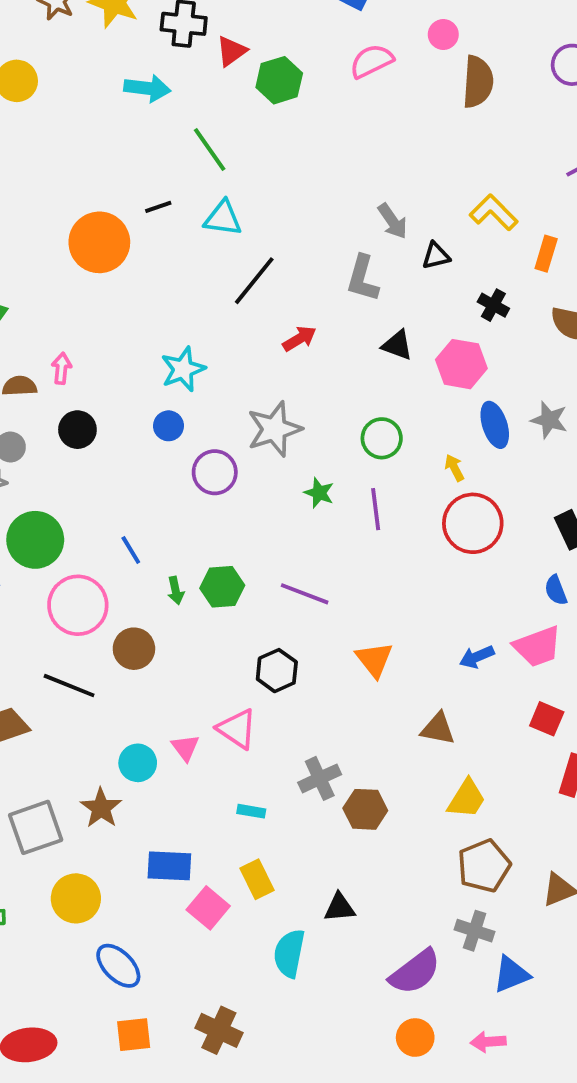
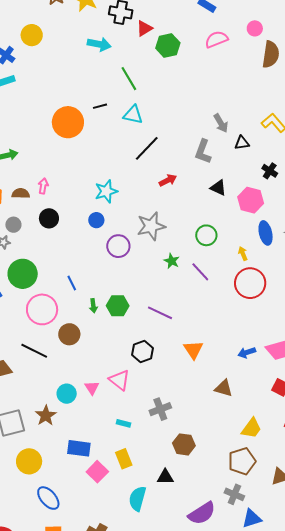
purple line: (376, 509) -> (200, 272), turned -40
yellow trapezoid: (467, 799) -> (251, 428), moved
brown hexagon: (365, 809) -> (184, 444), moved

